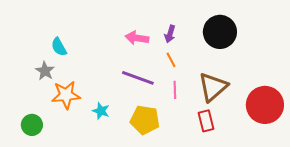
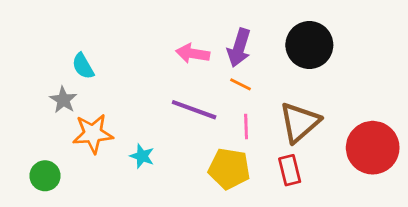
purple arrow: (170, 34) -> (239, 48), size x1.5
orange line: (171, 60) -> (240, 84), turned -35
yellow pentagon: (145, 120) -> (229, 169), moved

